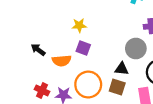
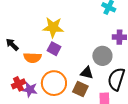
yellow star: (79, 25) -> (53, 27), size x1.5
red cross: (42, 90) -> (18, 84), moved, turned 32

